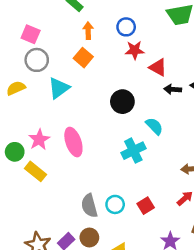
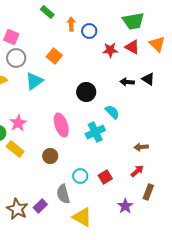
orange arrow: (88, 31) -> (71, 24), moved
red star: (135, 50) -> (110, 50), moved
red triangle: (158, 67) -> (132, 47), moved
pink ellipse: (73, 142) -> (61, 125), moved
gray semicircle: (89, 206) -> (63, 194), moved
brown circle: (89, 238) -> (50, 156), moved

